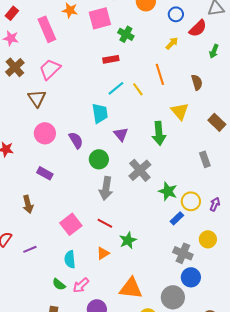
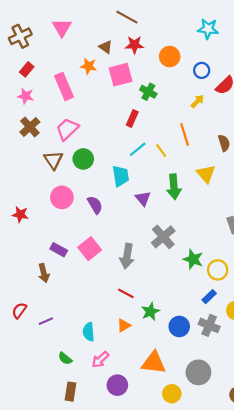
red rectangle: (111, 59) -> (132, 118), turned -56
green arrow: (159, 133) -> (174, 187), moved
green circle: (99, 159) -> (83, 159), moved
purple rectangle: (45, 173) -> (59, 250), moved
blue rectangle: (177, 218) -> (209, 297), moved
pink square: (71, 224) -> (90, 249), moved
blue circle: (191, 277) -> (179, 326), moved
green semicircle: (59, 284) -> (65, 358), moved

